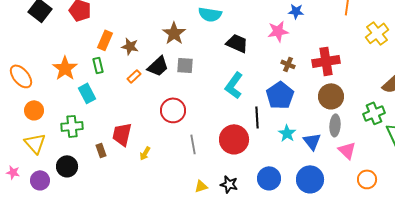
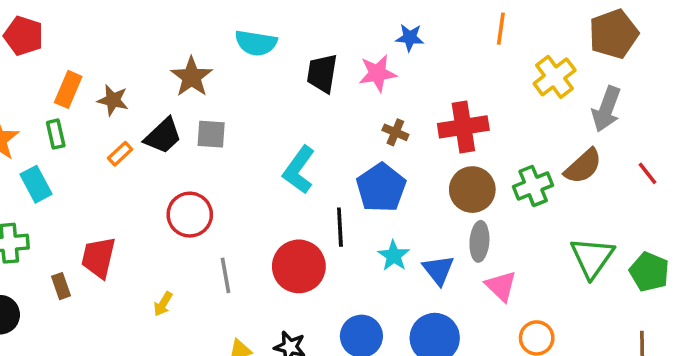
black trapezoid: (237, 43) -> (322, 73), moved, turned -105
green cross: (374, 113) -> (533, 186), moved
yellow arrow: (145, 153) -> (163, 304), moved

